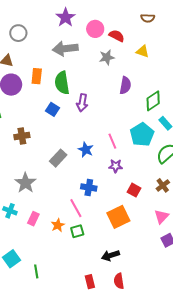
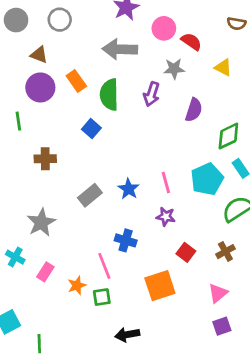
orange rectangle: (37, 76) -> (76, 81), turned -49
purple arrow: (82, 103) -> (152, 94), moved
black arrow: (110, 255) -> (127, 335), moved

